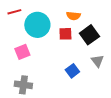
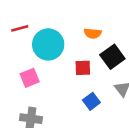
red square: (65, 34) -> (83, 68), moved

